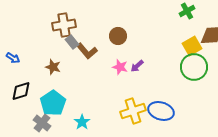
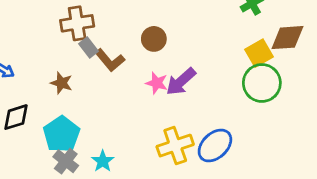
purple arrow: (137, 66) -> (181, 82), size x1.6
blue ellipse: (161, 111) -> (215, 146), turned -60
gray cross: (42, 123) -> (66, 161), moved

